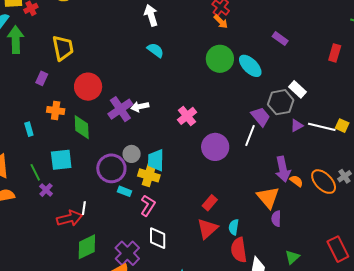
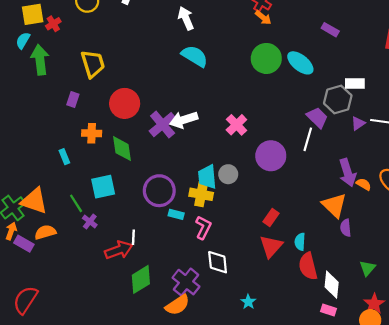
cyan semicircle: (155, 50) -> (195, 56), size x1.4
white rectangle: (298, 89) -> (355, 83), turned -36
white arrow: (140, 107) -> (184, 120), size x1.4
gray circle: (132, 154) -> (228, 174), moved

